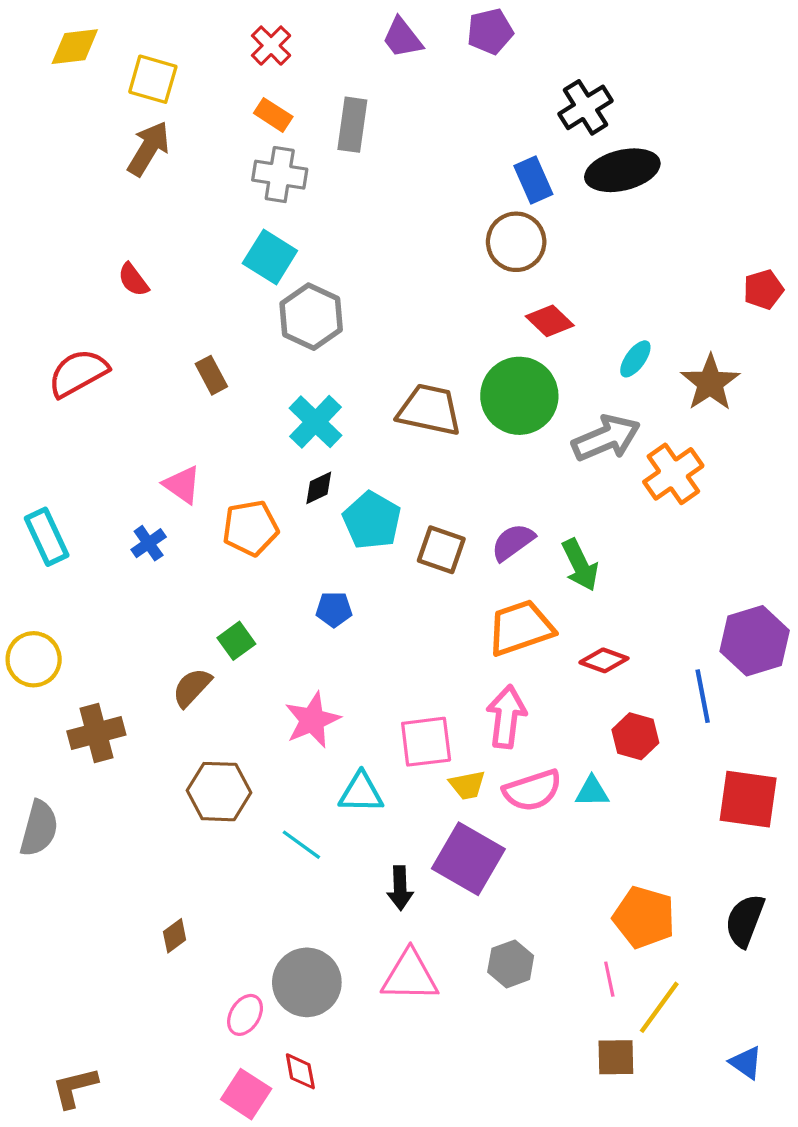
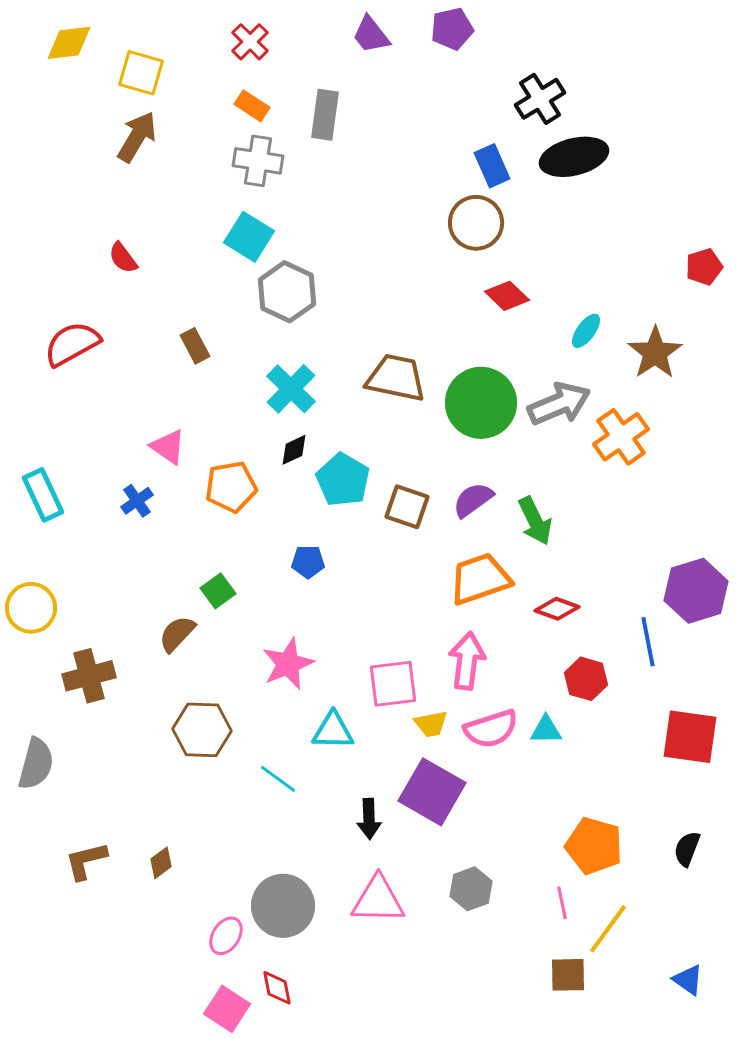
green circle: (519, 396) -> (481, 403), moved
black semicircle: (745, 921) -> (687, 849), size x0.7
brown L-shape: (75, 1088) -> (86, 861), moved

